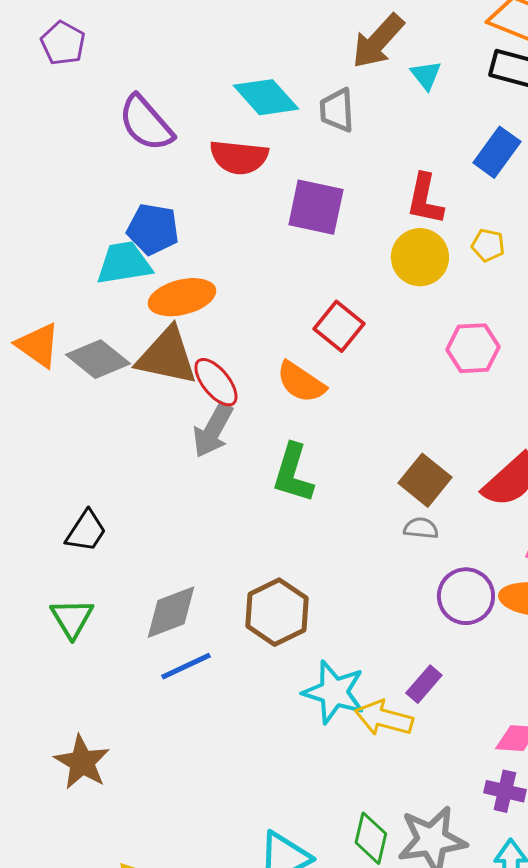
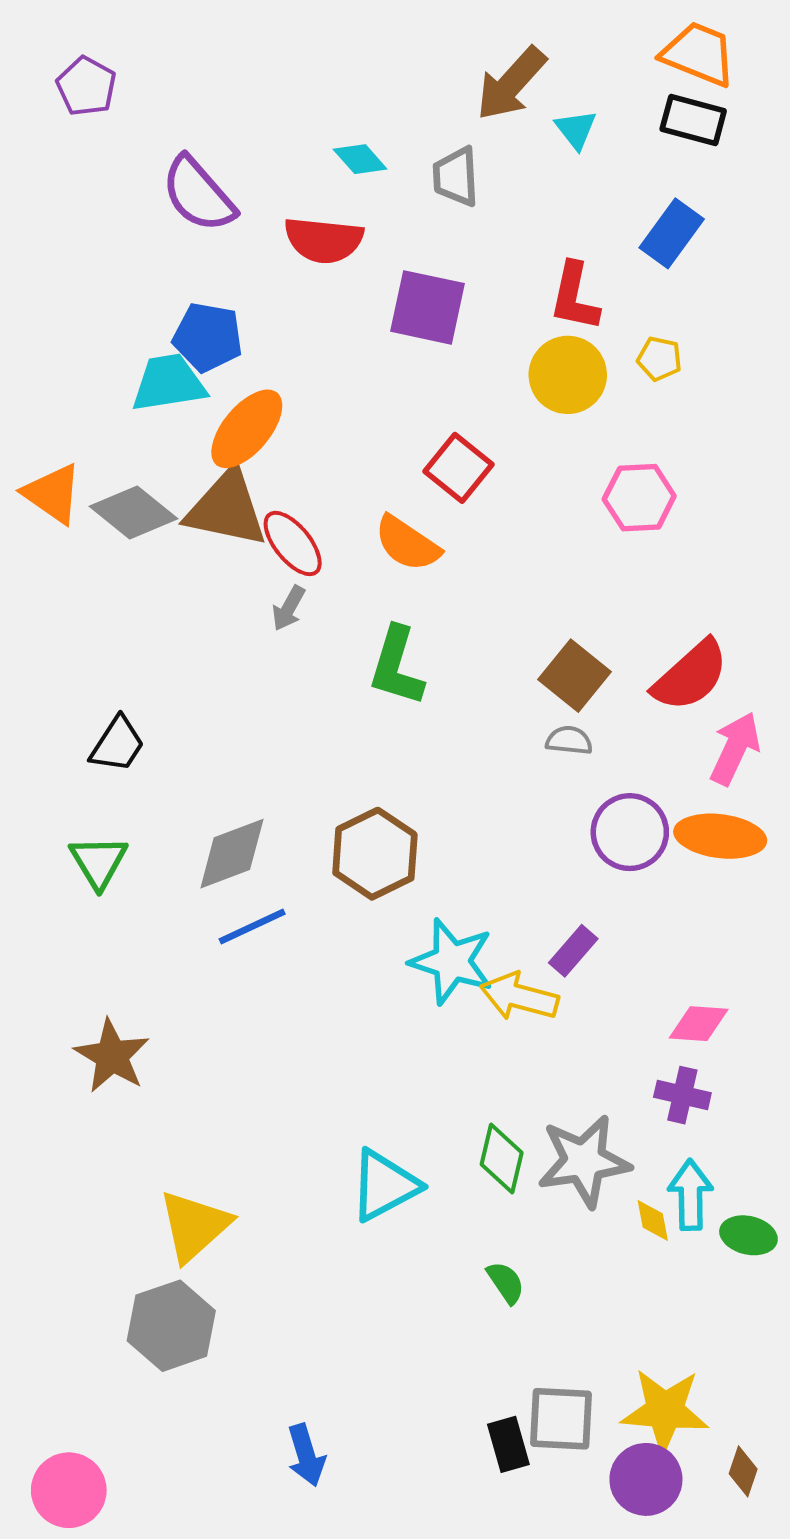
cyan diamond: (266, 97) -> (360, 159), size x0.6
orange ellipse: (182, 297) -> (247, 429), turned -36
gray arrow: (213, 430) -> (289, 608), size x0.6

